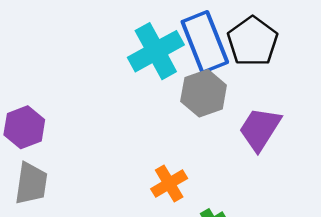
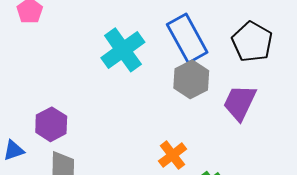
black pentagon: (253, 41) -> (252, 42), moved
cyan cross: (156, 51) -> (123, 50), moved

